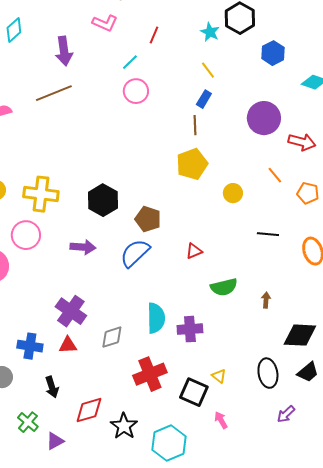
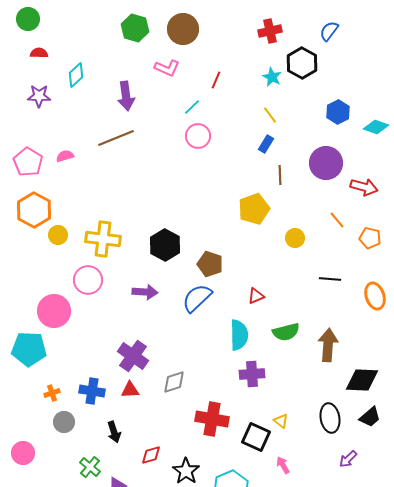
blue hexagon: (273, 53) -> (338, 112), moved
brown line: (195, 125) -> (280, 175), moved
brown arrow: (266, 300) -> (328, 345), size x2.0
cyan semicircle: (156, 318) -> (239, 335), moved
red cross: (150, 374) -> (212, 419), turned 32
red diamond: (89, 410) -> (151, 455), size x0.7

